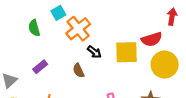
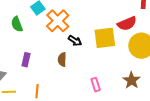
purple rectangle: (40, 67) -> (26, 60), turned -32
brown semicircle: (79, 71) -> (62, 60), turned 32

